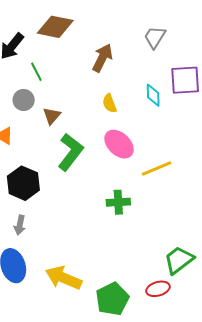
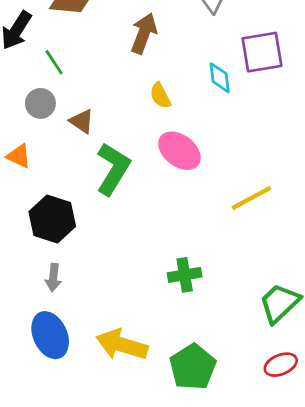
brown triangle: (52, 116) -> (82, 121), turned -30
yellow line: (157, 168) -> (251, 198), moved
green cross: (118, 202) -> (185, 275), moved
red ellipse: (158, 289) -> (281, 365), moved

